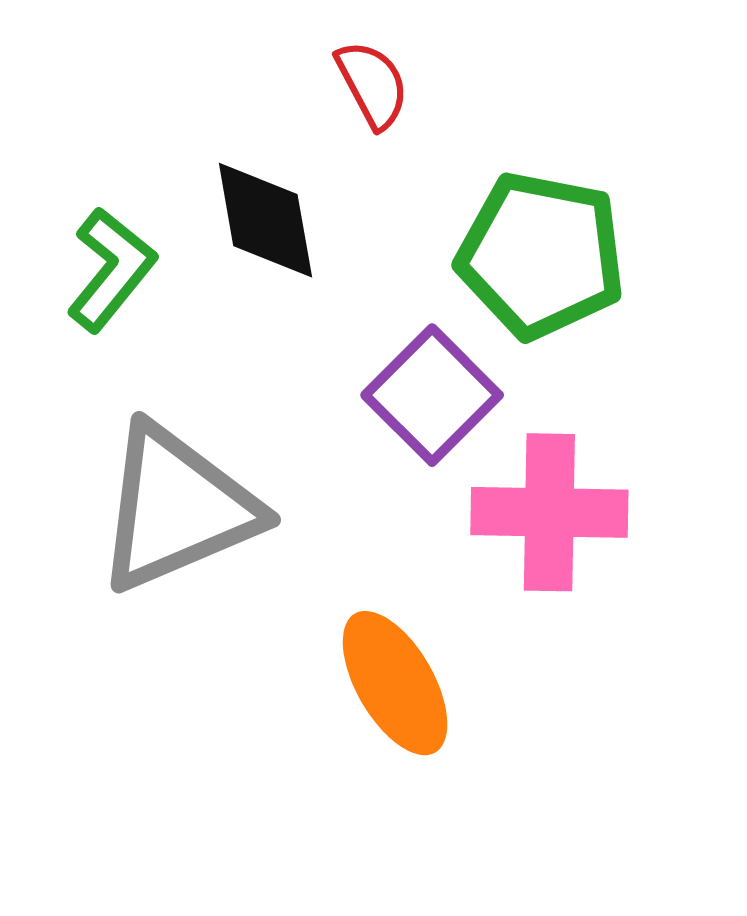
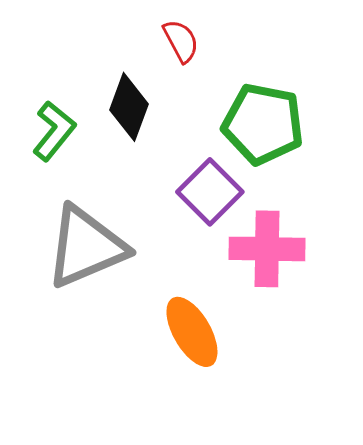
black diamond: (265, 220) -> (129, 107), turned 30

